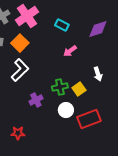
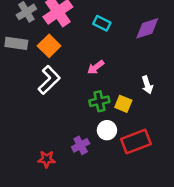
pink arrow: (70, 51) -> (96, 67), moved
yellow square: (79, 89) -> (123, 104), turned -32
purple cross: (36, 100) -> (81, 145), moved

